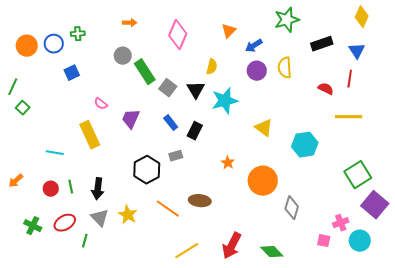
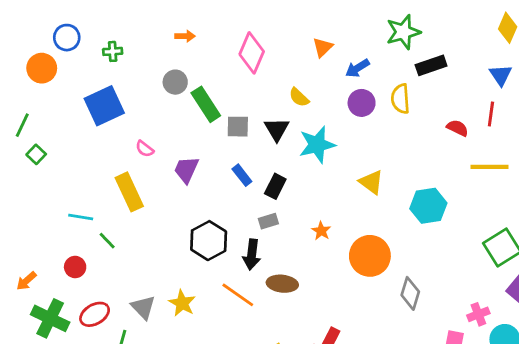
blue circle: (54, 44) -> (67, 38), moved
black rectangle: (322, 44) -> (431, 65), moved
yellow semicircle: (212, 67) -> (299, 97), turned 119
blue square: (72, 73) -> (104, 106), size x1.8
gray square: (168, 88) -> (238, 127), turned -36
gray rectangle: (176, 156) -> (268, 221), moved
orange arrow: (16, 181) -> (26, 281), moved
green line: (71, 187) -> (107, 241), moved, turned -32
black arrow: (98, 189) -> (252, 254), moved
green cross: (33, 226) -> (50, 318), size x1.5

